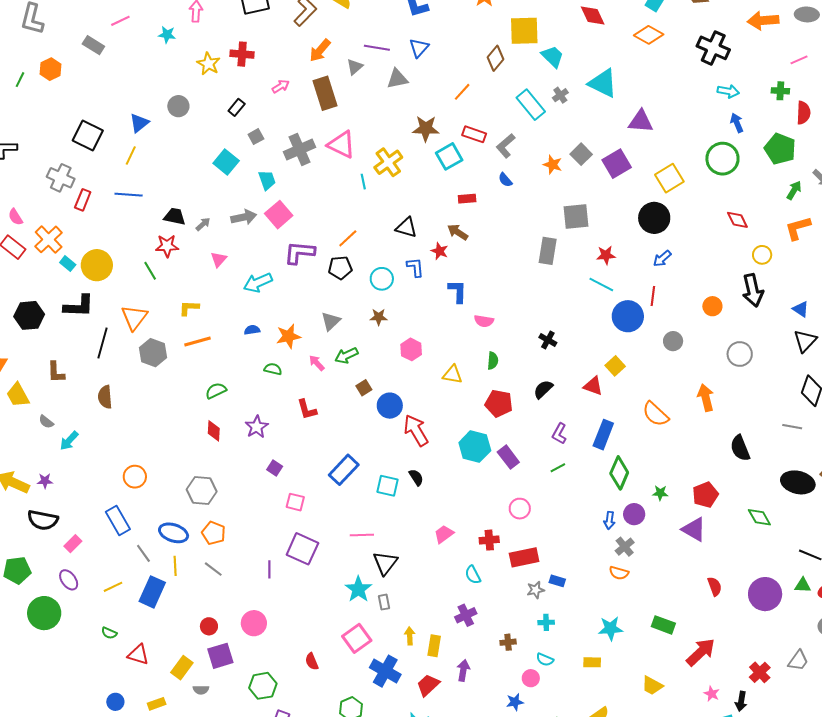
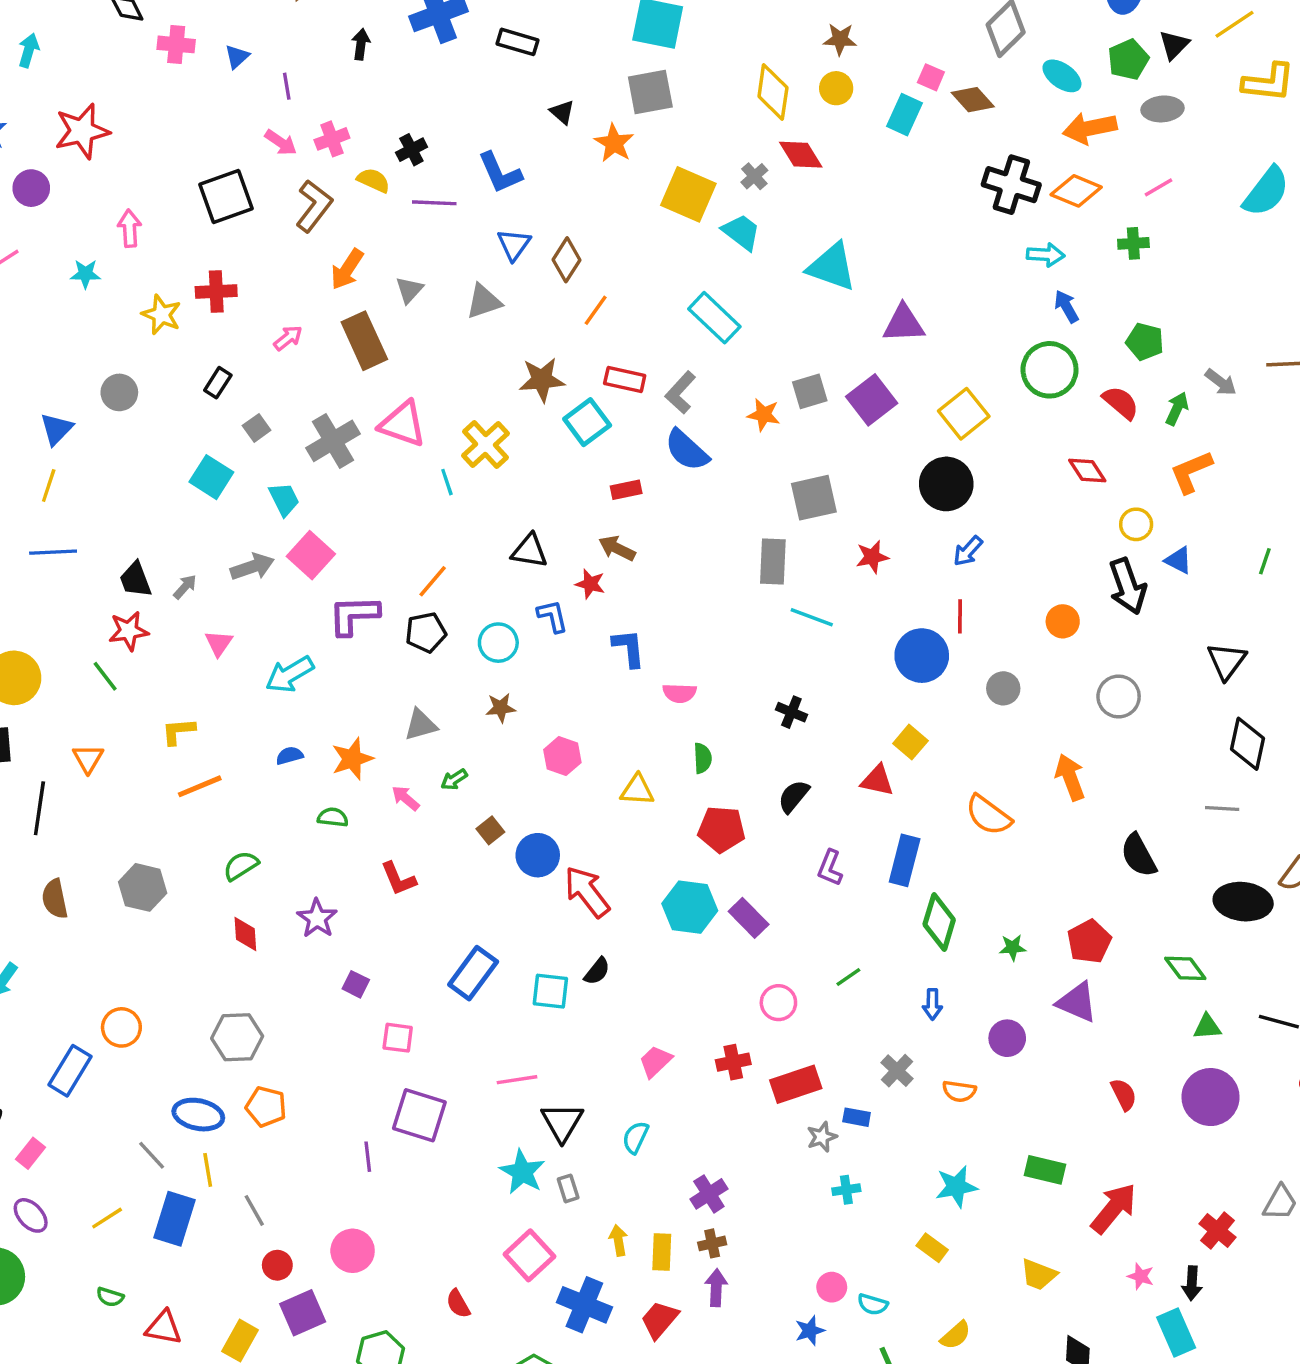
yellow square: (524, 31) -> (688, 194), turned 32
orange diamond: (649, 35) -> (1076, 191), moved
purple line: (377, 48) -> (434, 203), moved
brown diamond: (496, 58) -> (566, 260), moved
gray cross: (560, 95) -> (754, 176), moved
red semicircle: (803, 113) -> (1121, 403), moved, turned -45
green pentagon: (780, 149) -> (1145, 342), size x0.7
gray square: (581, 154) -> (810, 391), turned 35
blue semicircle: (505, 180) -> (687, 450), size x1.8
black trapezoid: (175, 216) -> (135, 580), turned -115
cyan line: (601, 284) -> (812, 617), moved
blue triangle: (801, 309) -> (1178, 560), moved
orange triangle: (134, 317) -> (88, 759), size x0.7
gray triangle: (331, 321) -> (421, 725), turned 35
gray hexagon: (153, 353) -> (143, 887), moved
green arrow: (346, 356) -> (454, 780), size x0.7
green line: (558, 468) -> (848, 977), moved
black semicircle: (416, 477) -> (597, 971), turned 78
purple circle: (634, 514) -> (1007, 1038), moved
blue rectangle: (118, 520) -> (70, 1071), moved, turned 68
gray cross: (625, 547) -> (897, 1071), moved
gray line: (213, 569) -> (254, 1210), moved, turned 30
cyan semicircle: (473, 575) -> (635, 1137), moved, turned 60
green triangle: (803, 585) -> (1207, 1027), moved
brown cross: (508, 642) -> (712, 1243), moved
cyan semicircle: (545, 660) -> (873, 1304), moved
yellow rectangle: (592, 662) -> (932, 1248), turned 42

